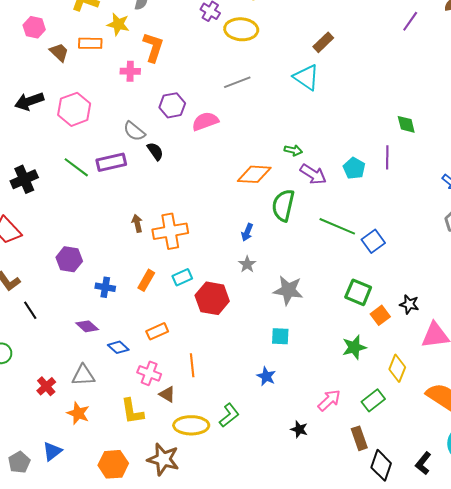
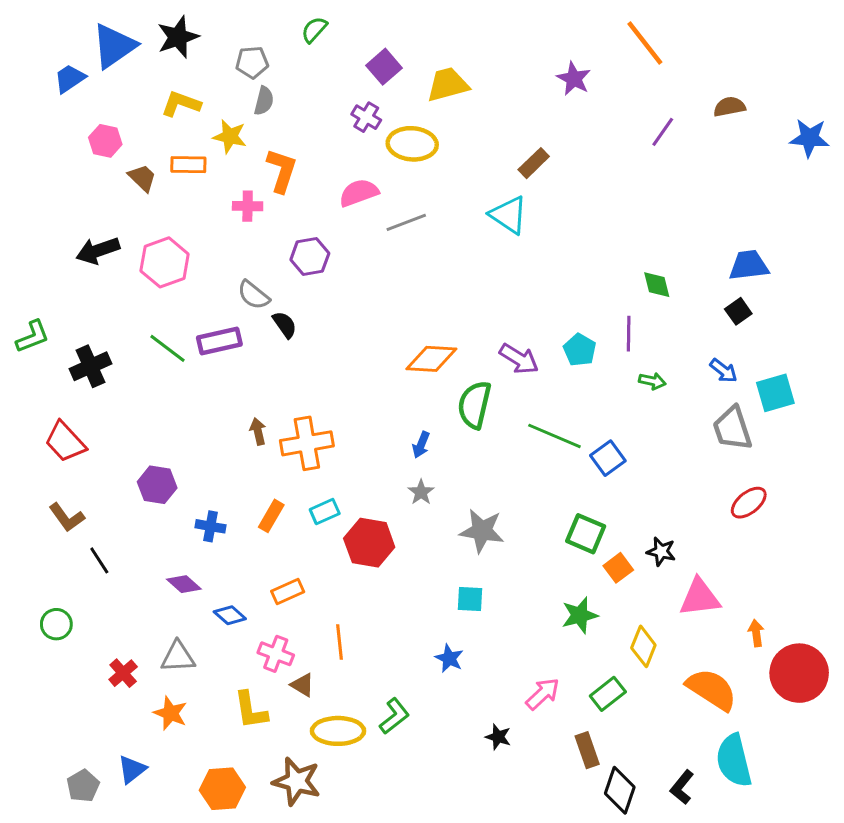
pink semicircle: (205, 121) -> (359, 193), moved
green arrow: (293, 150) -> (652, 381), moved

